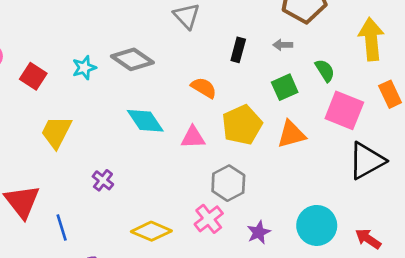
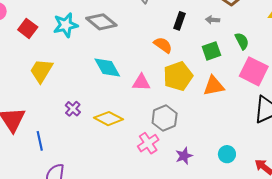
cyan star: (84, 68) -> (66, 25), size x1.4
orange semicircle: (204, 88) -> (163, 45), moved
cyan circle: (317, 225) -> (227, 154), size x0.6
yellow diamond: (151, 231) -> (108, 119), moved

